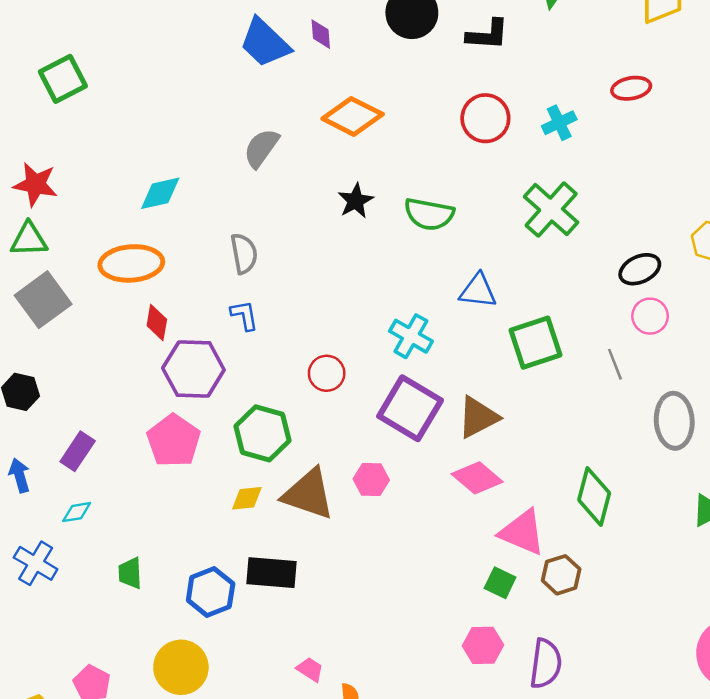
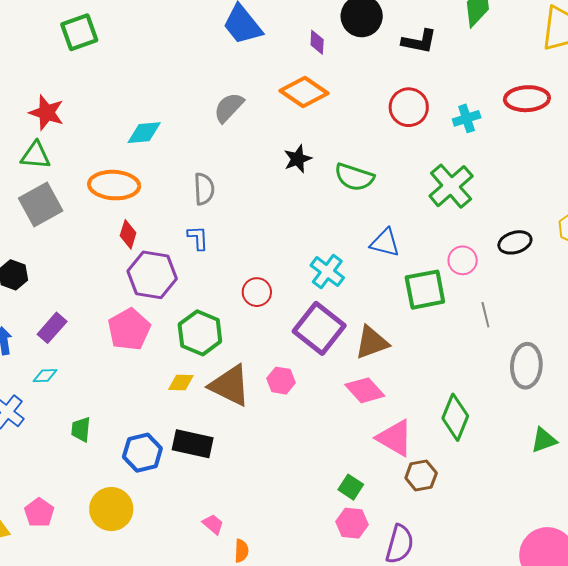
purple diamond: (321, 34) -> (317, 42), moved
red ellipse: (631, 88) -> (527, 99), size x1.4
pink circle: (650, 316) -> (463, 260), moved
green square: (500, 583) -> (351, 487), moved

